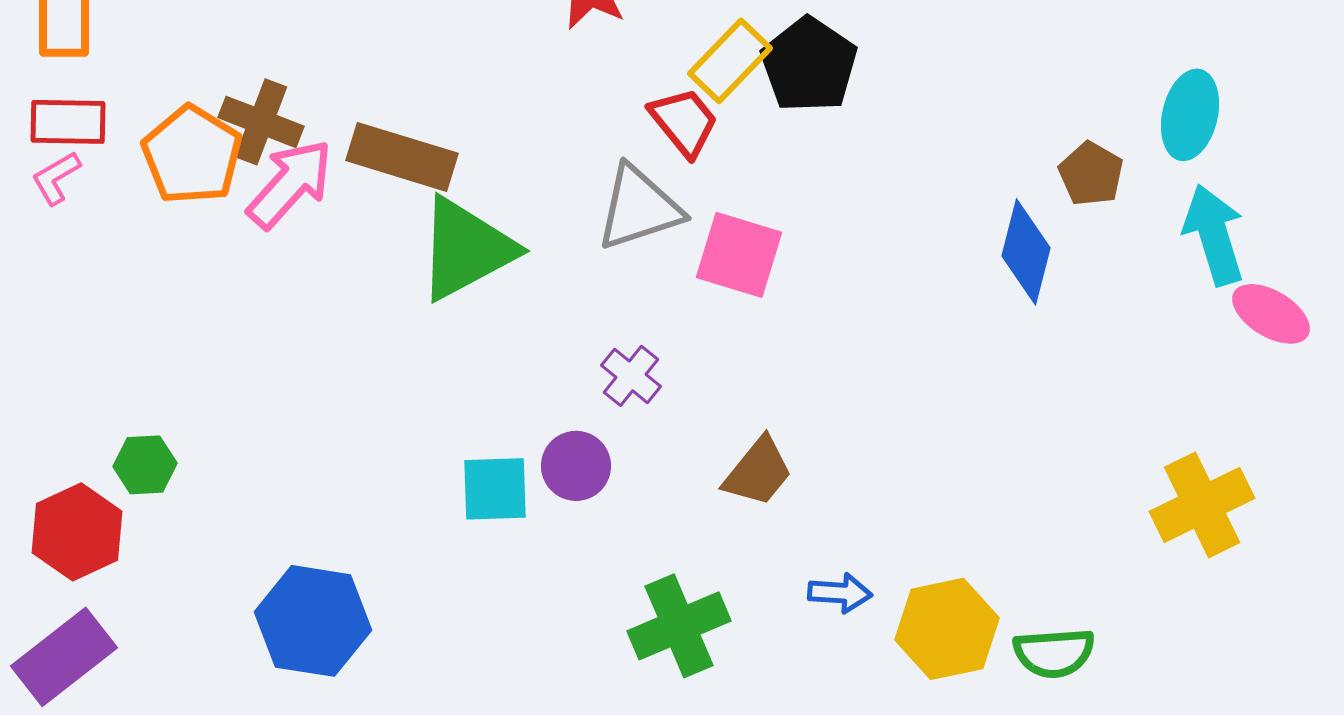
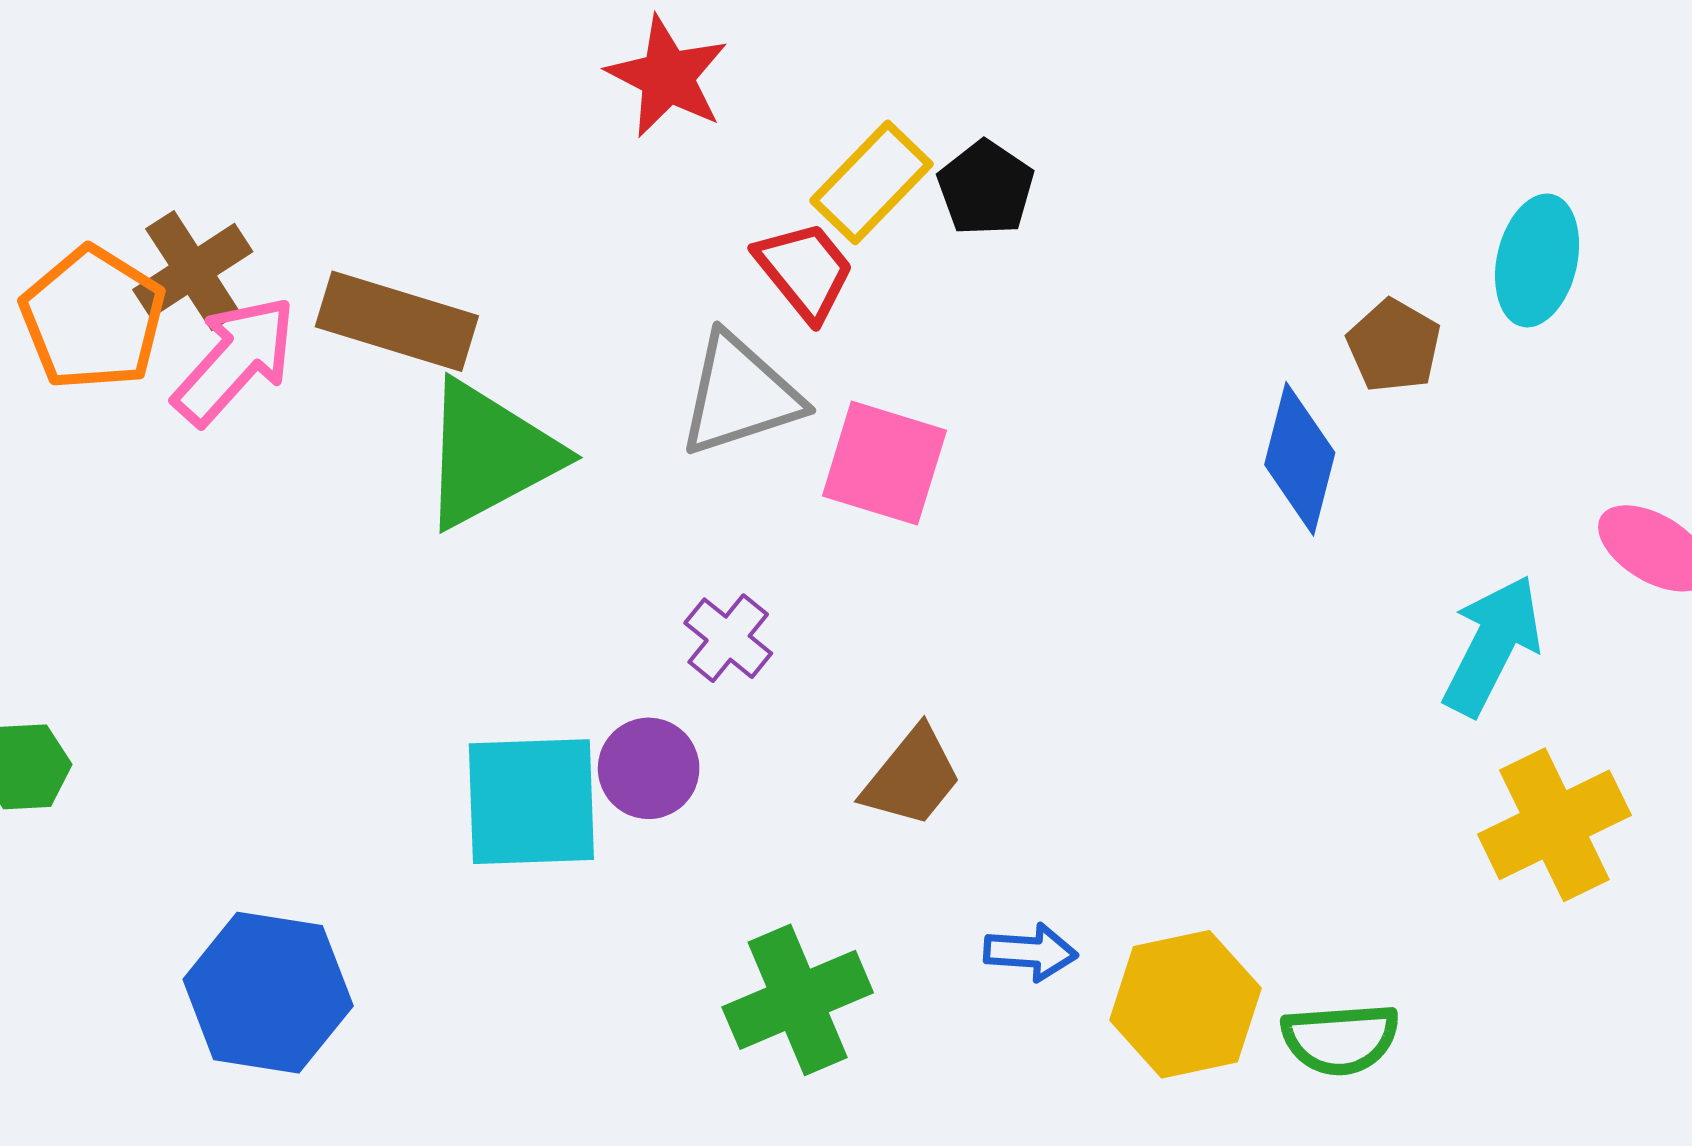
black pentagon: (809, 65) -> (986, 188), size x0.7
brown cross: (261, 122) -> (193, 271), turned 36
cyan arrow: (1214, 235) -> (1492, 645), moved, turned 44
cyan square: (495, 489) -> (531, 802), size x1.4

